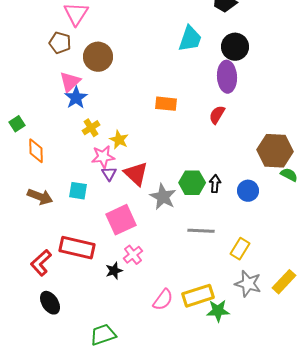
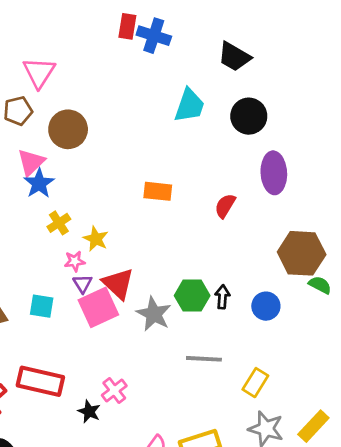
brown pentagon: (60, 43) -> (18, 111), turned -30
purple ellipse: (227, 77) -> (274, 173), moved
pink star: (103, 157) -> (75, 261), size x0.7
pink square: (121, 220) -> (98, 307), moved
black star: (114, 271) -> (89, 412), turned -30

